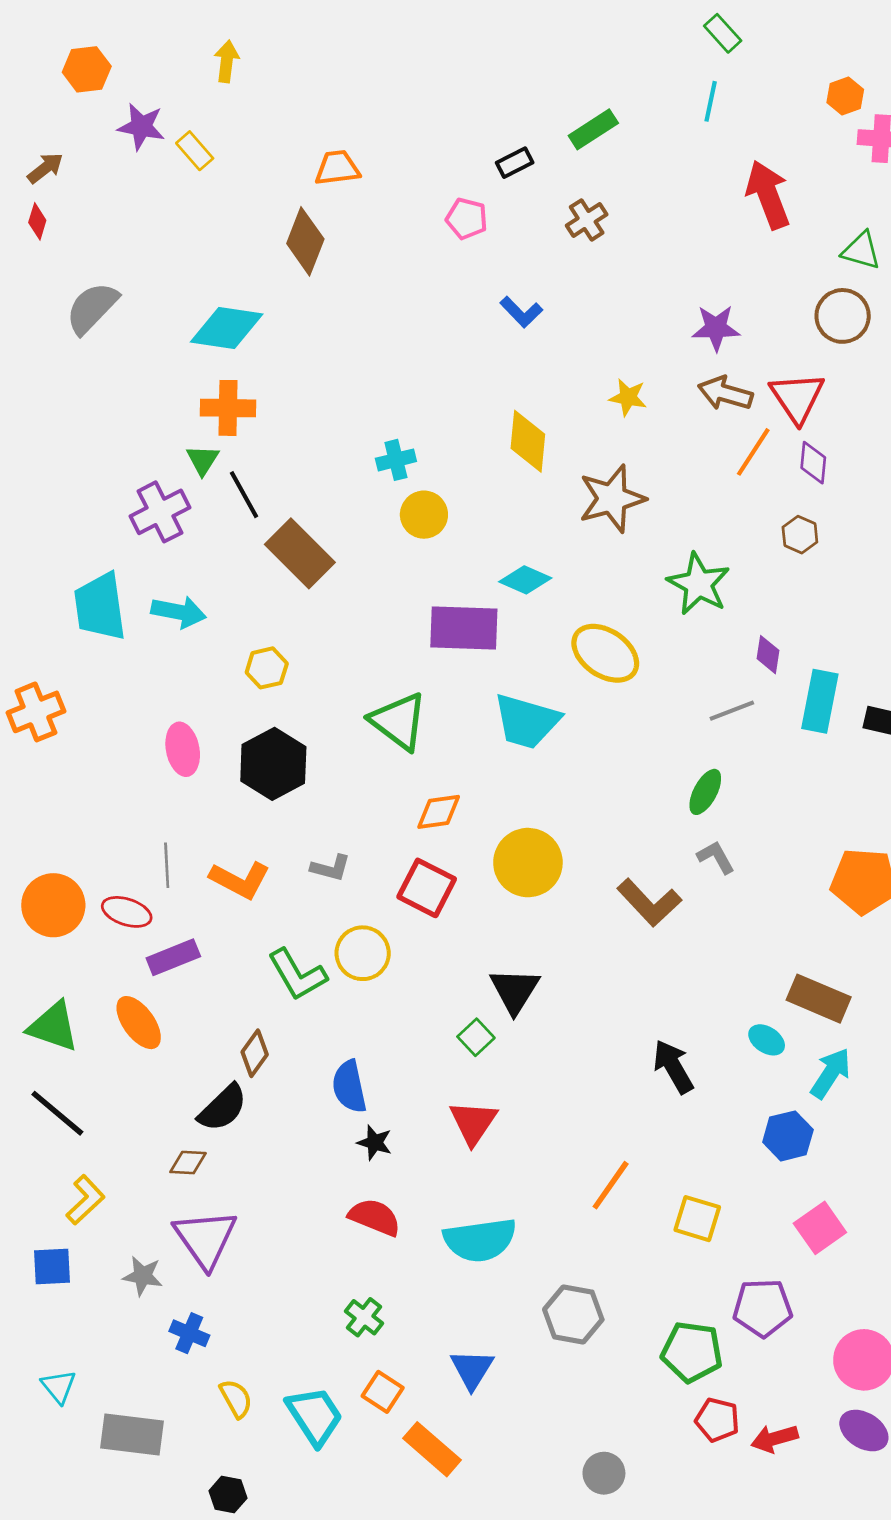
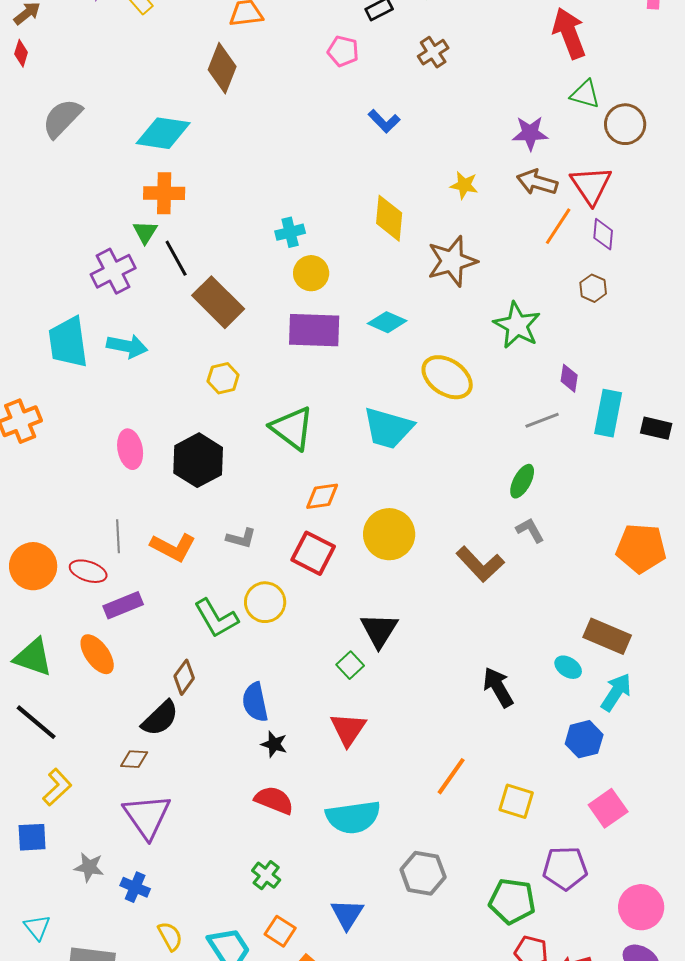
green triangle: (861, 251) -> (585, 94), moved
purple rectangle: (464, 628) -> (314, 330), moved
yellow hexagon: (267, 668) -> (223, 378), moved
gray star: (143, 1276) -> (89, 867), moved

